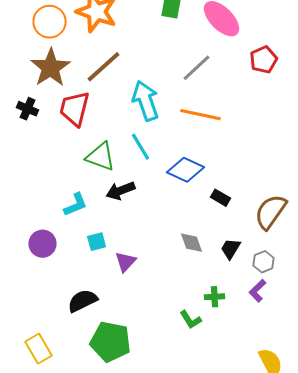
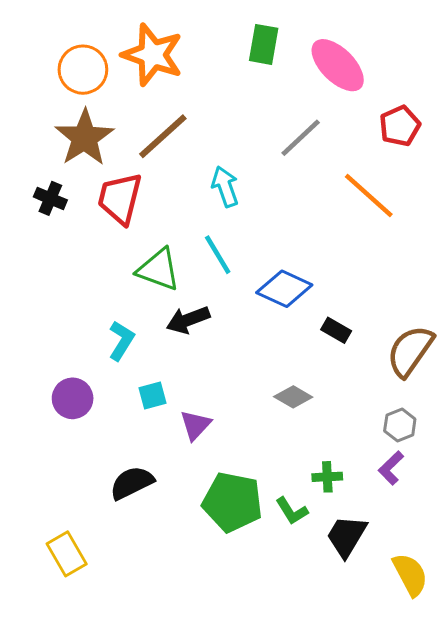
cyan arrow: (146, 101) -> (225, 187), size x0.7
orange line: (200, 115) -> (369, 195), moved, turned 30
cyan L-shape: (76, 205) -> (121, 341), turned -36
gray diamond: (192, 243) -> (293, 397), turned -40
black trapezoid: (230, 249) -> (347, 536), moved, size x1.4
green pentagon: (110, 342) -> (232, 502), moved

